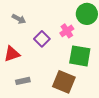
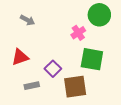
purple square: (42, 39) -> (53, 69), moved
brown square: (64, 82) -> (75, 87), turned -30

